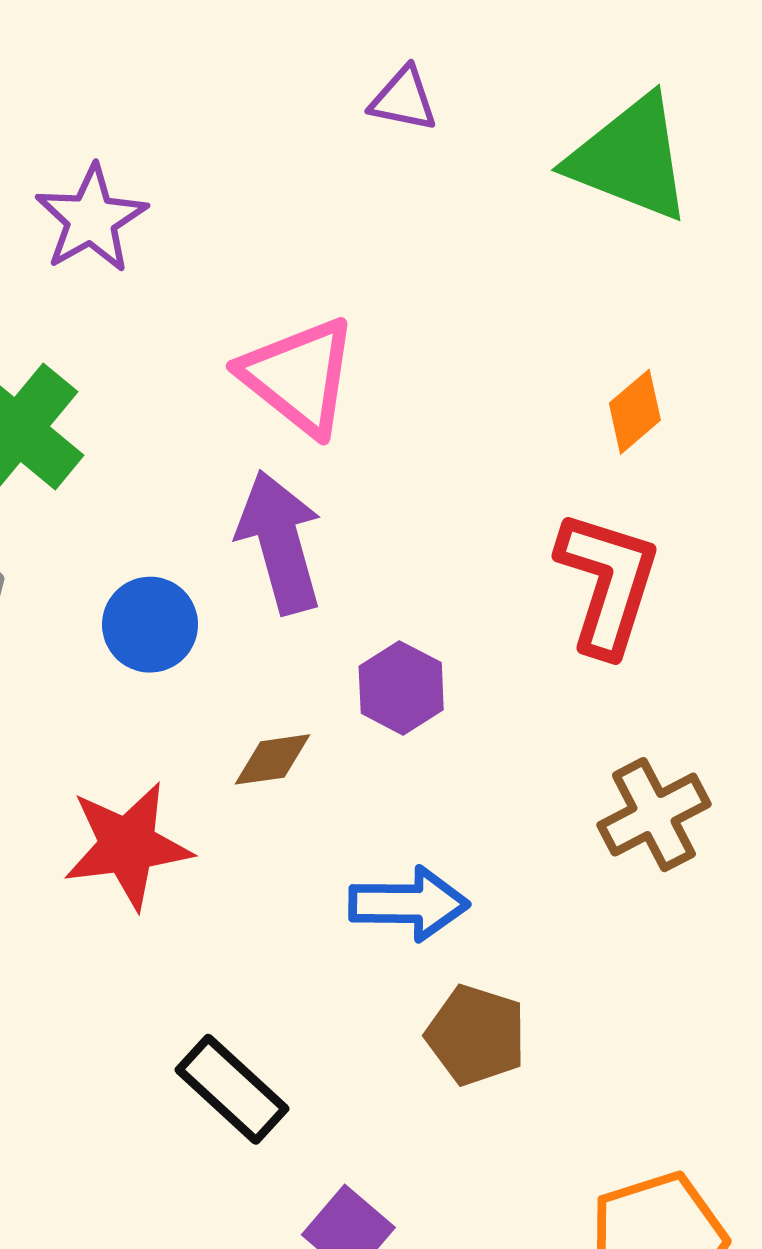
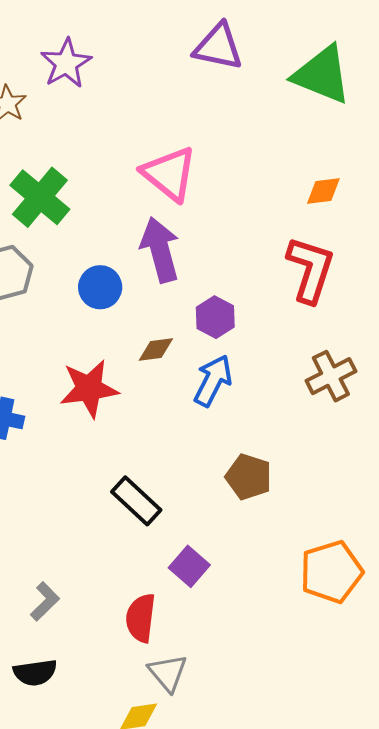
purple triangle: (404, 99) -> (218, 47), size x1.6
purple star: (91, 219) -> (66, 63), moved
orange diamond: (635, 412) -> (323, 191), turned 33
blue arrow: (409, 904) -> (213, 381), moved, turned -64

